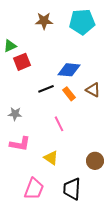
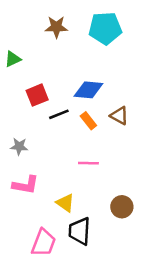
red square: (22, 62) -> (37, 95), moved
pink line: (59, 124) -> (88, 163), moved, turned -63
black trapezoid: (72, 189) -> (79, 231), moved

